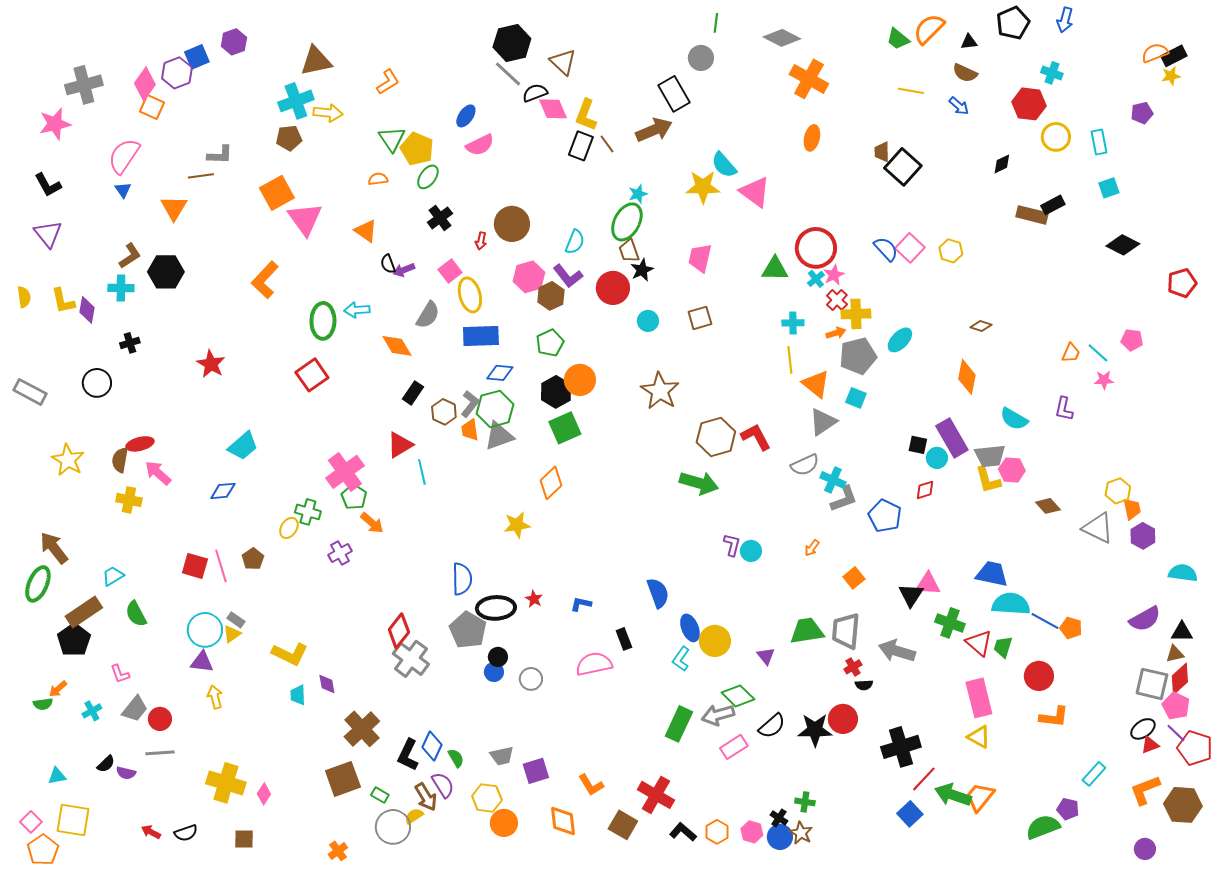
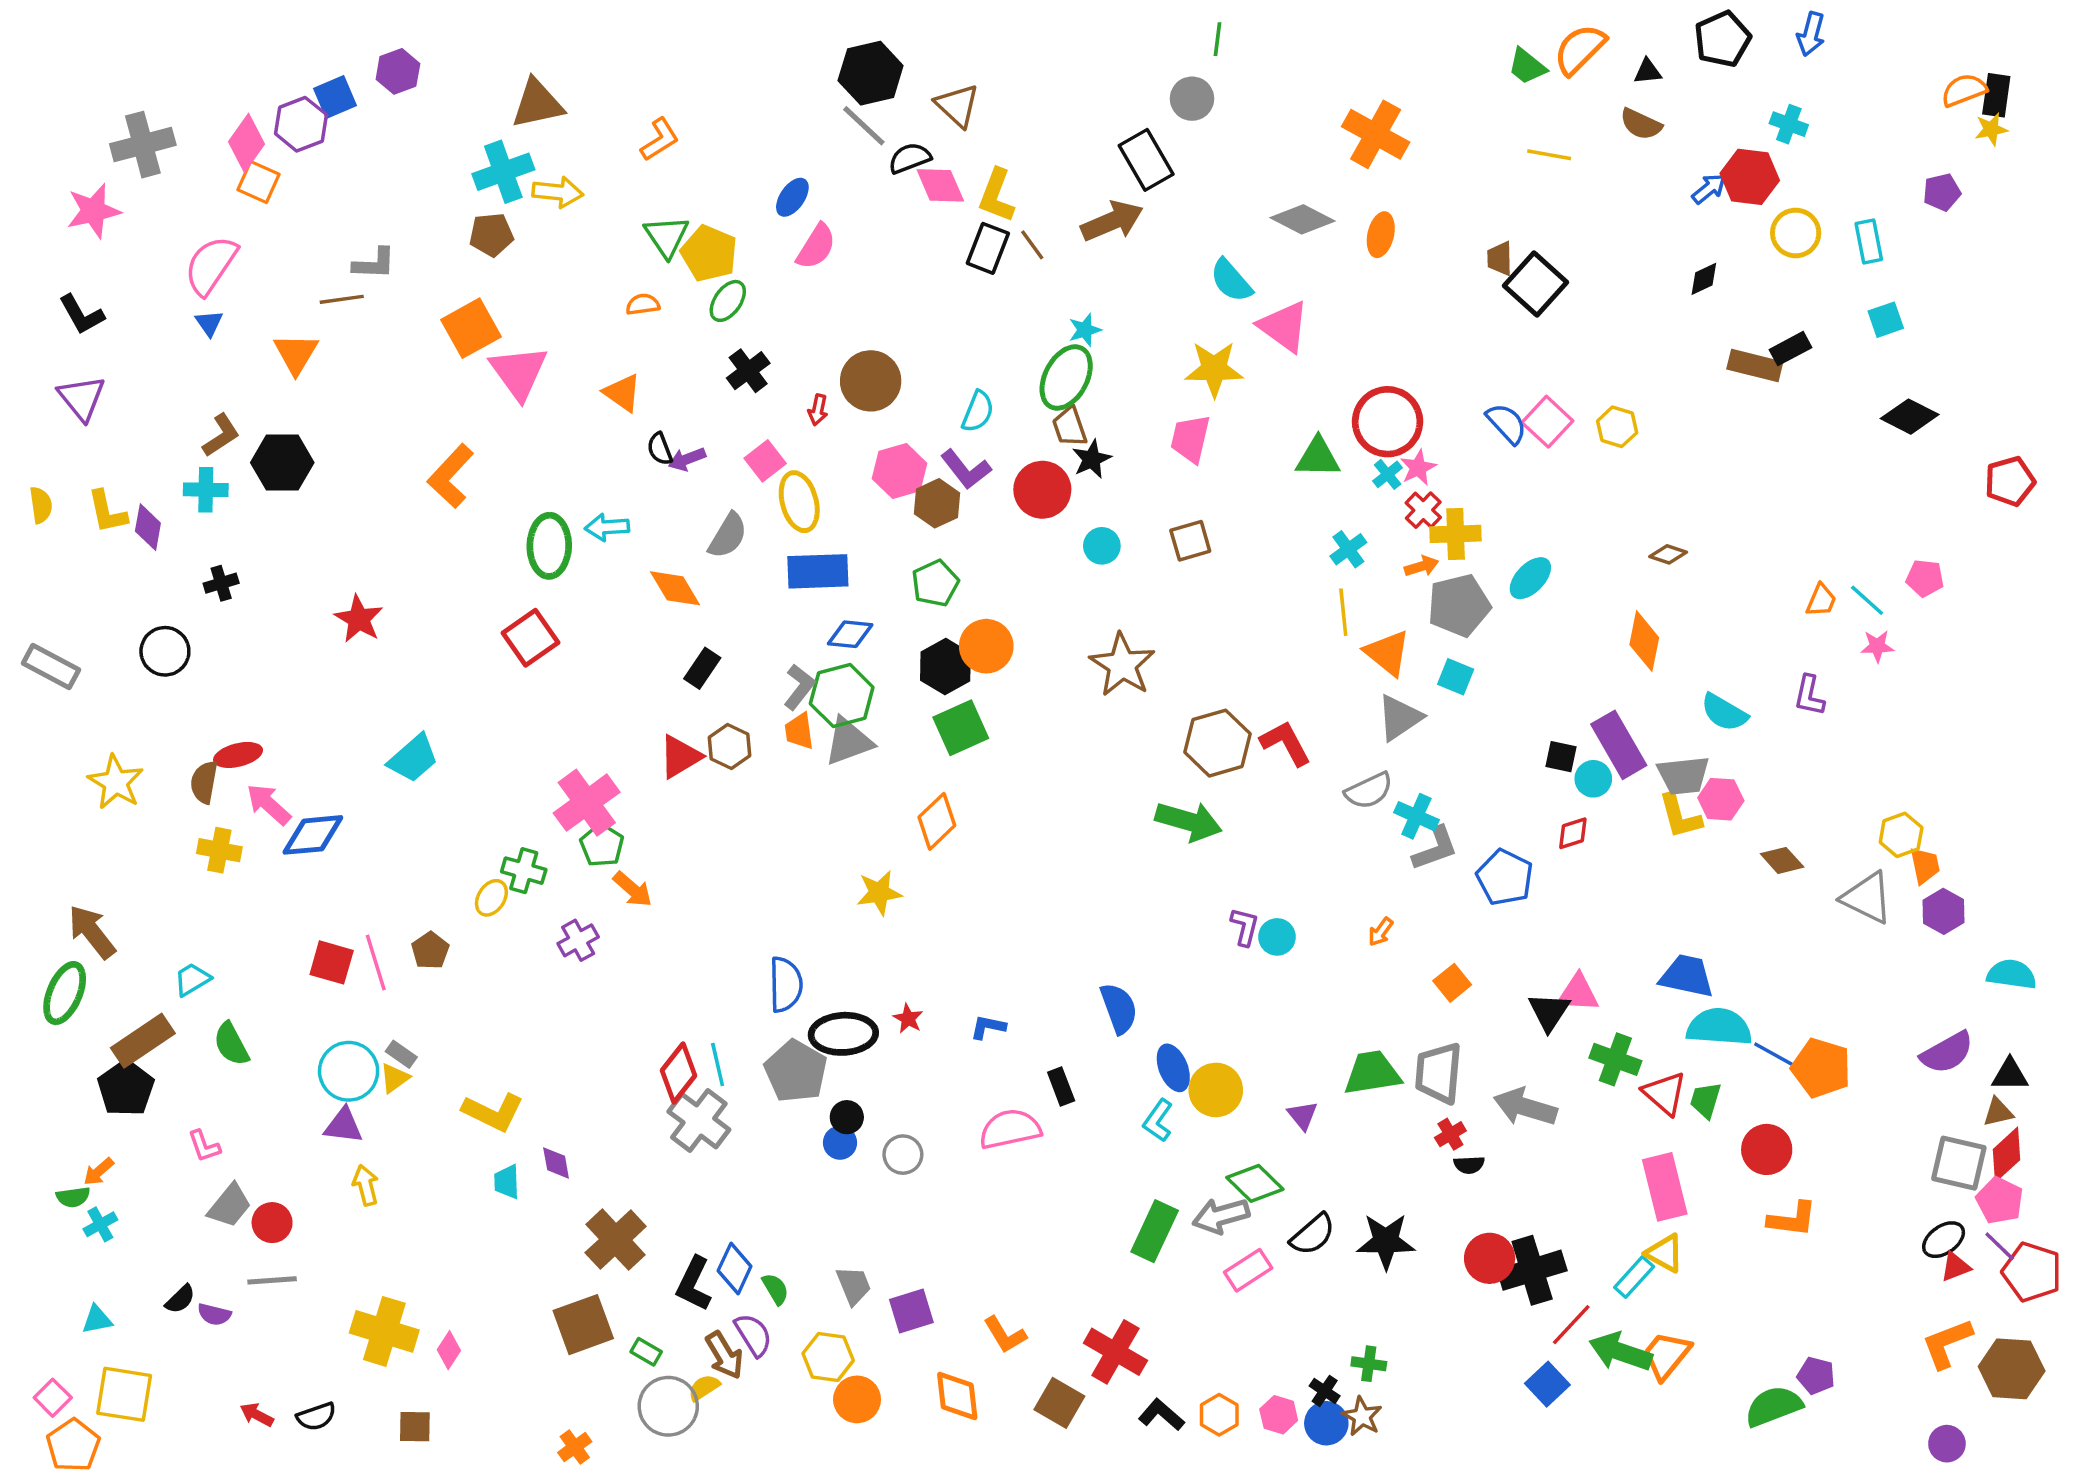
gray diamond: (782, 38) -> (1303, 219), moved
black rectangle: (1174, 56) -> (1996, 95), turned -55
blue arrow: (959, 106) -> (1709, 189), moved, turned -80
pink semicircle: (480, 145) -> (816, 247), turned -32
yellow star: (703, 187) -> (1214, 369), moved
cyan cross: (793, 323) -> (1348, 549), turned -35
brown hexagon: (444, 412) -> (729, 746), moved
cyan line: (422, 472) -> (718, 1064), moved
blue diamond: (223, 491) -> (313, 835), moved, size x1.4
orange pentagon: (1071, 628) -> (1821, 1068), size x1.6
cyan cross: (92, 711) -> (100, 1224), moved
red circle: (843, 719) -> (1490, 1258), moved
gray trapezoid: (502, 756) -> (854, 1286), turned -100
cyan rectangle: (1094, 774) -> (1634, 1277), moved

